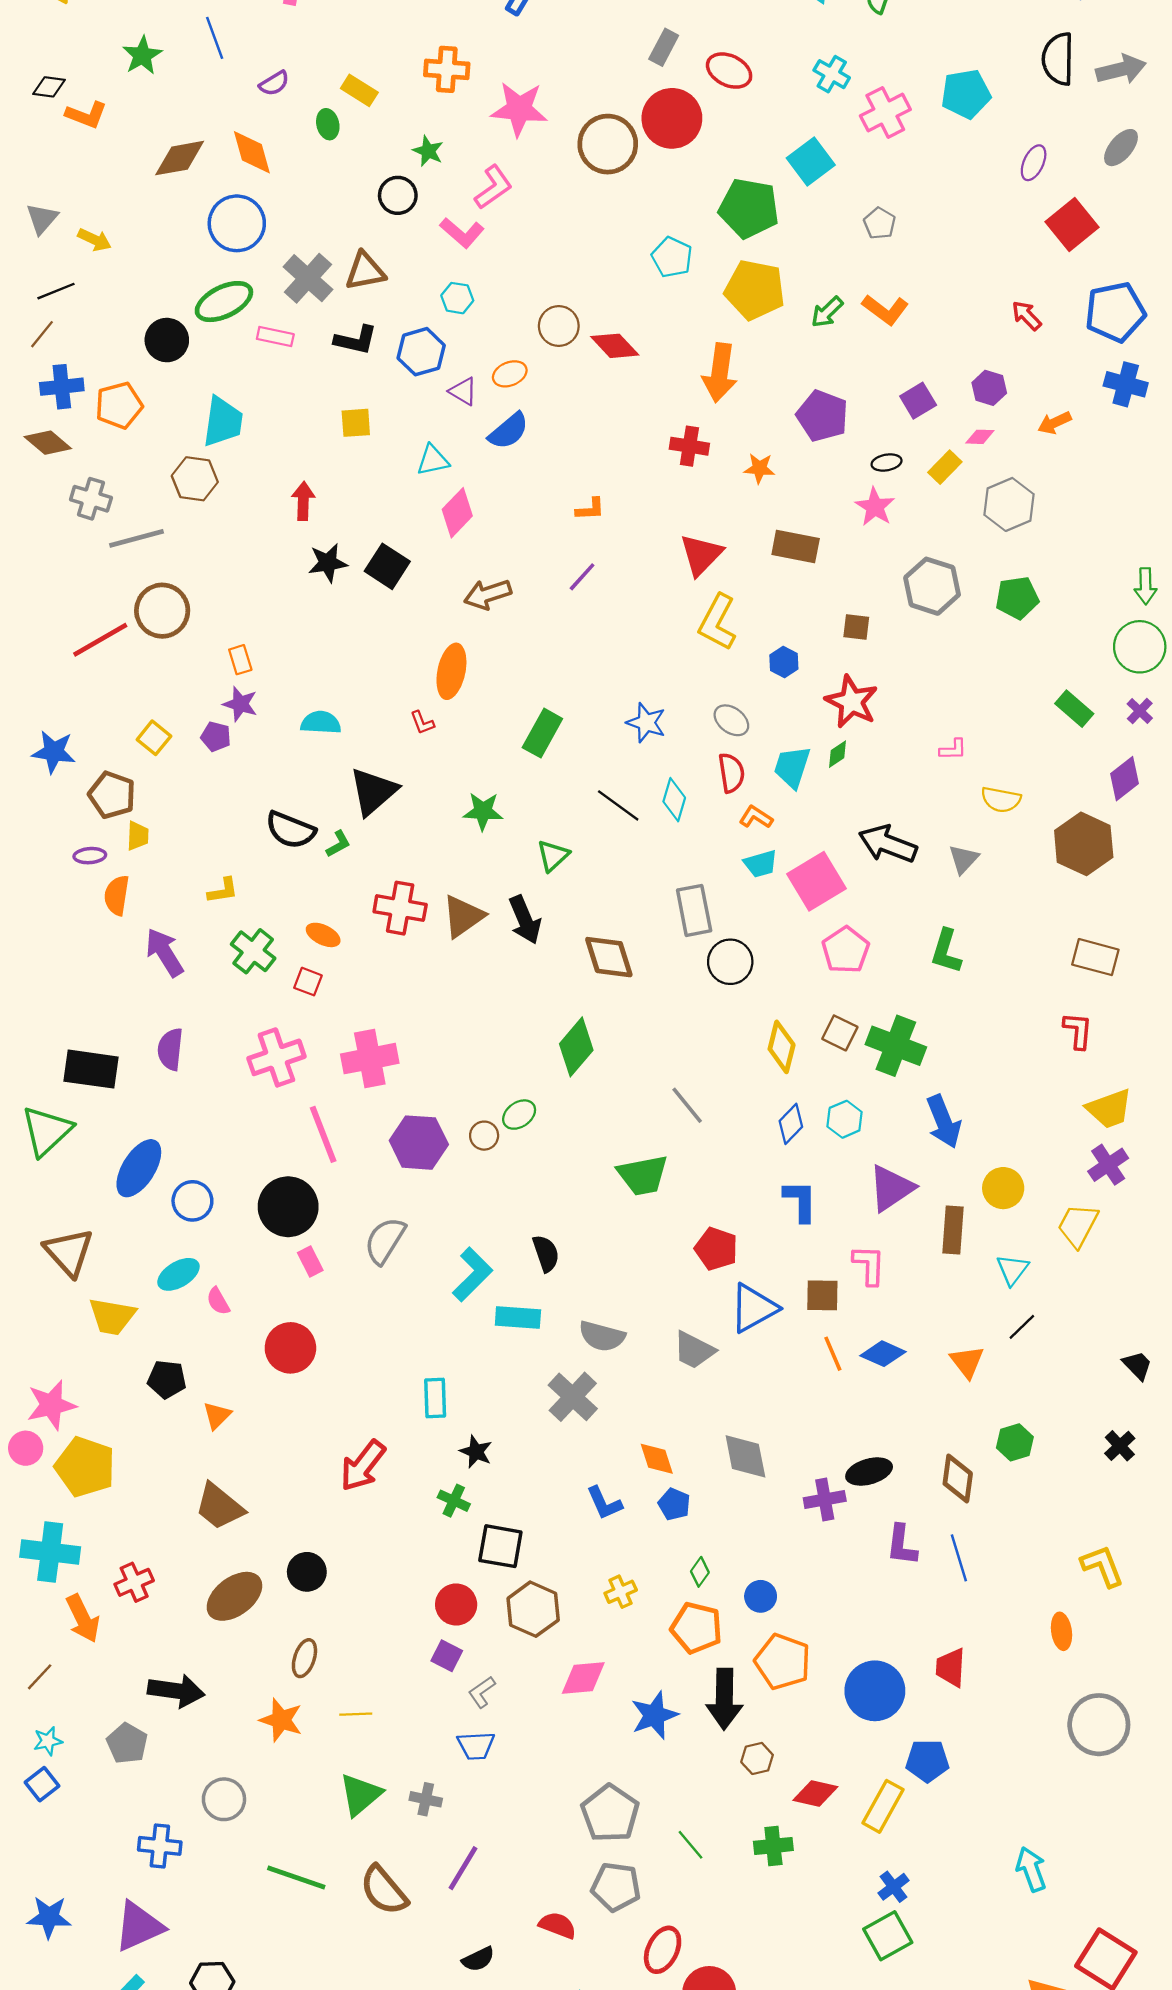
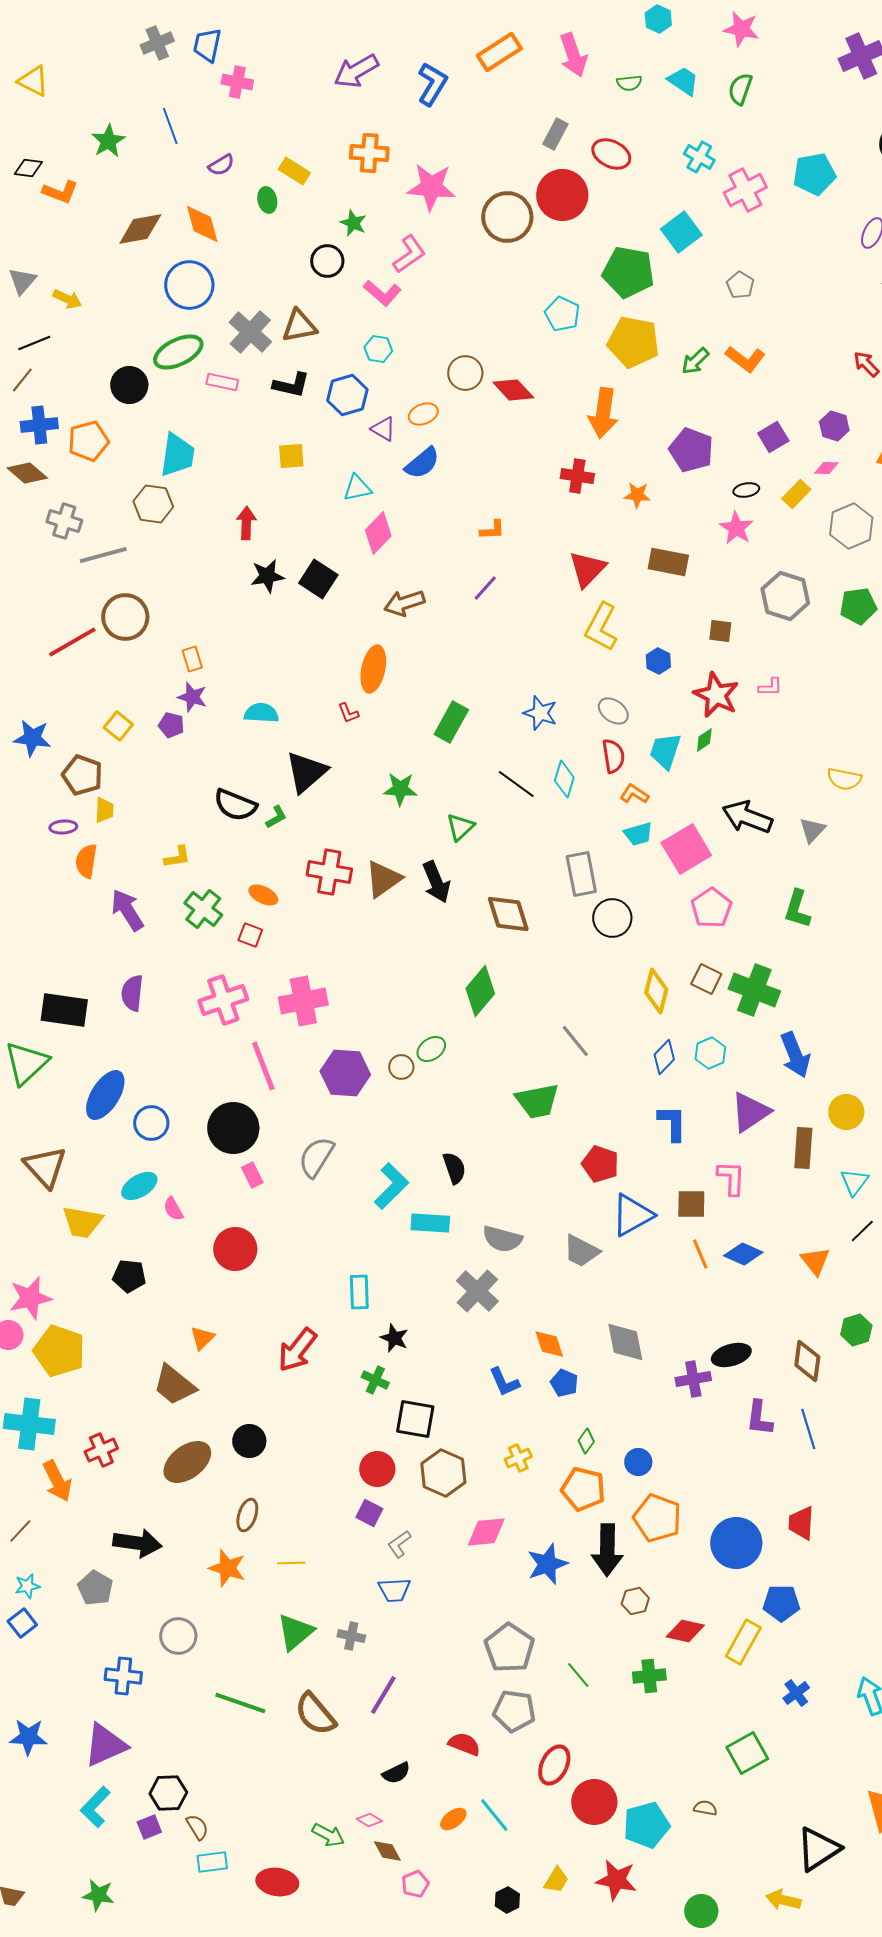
pink L-shape: (953, 749) -> (770, 687), moved
orange triangle: (217, 1416) -> (202, 1338), moved
blue cross: (894, 1887) -> (796, 1693), moved

